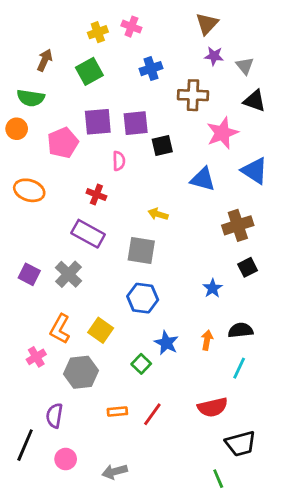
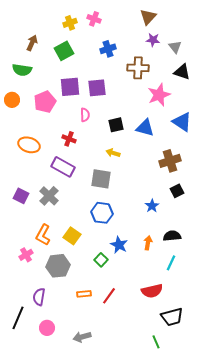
orange circle: (17, 129) -> (12, 100), moved
black square: (162, 146) -> (116, 125), moved
orange ellipse: (29, 190) -> (29, 145), moved

